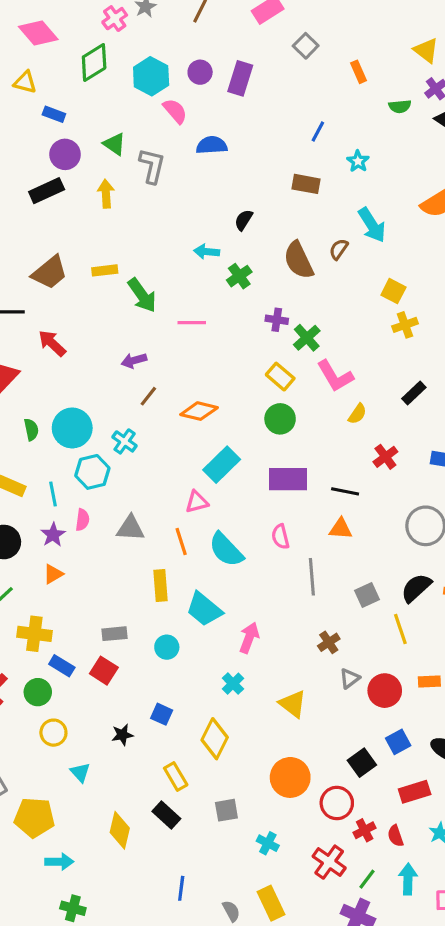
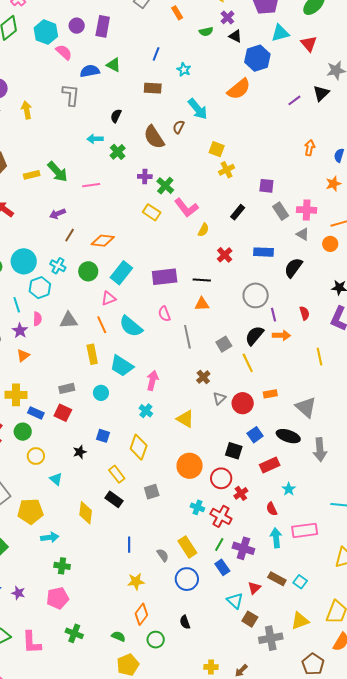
green triangle: (114, 144) -> (114, 65), moved
gray L-shape: (152, 166) -> (71, 95), moved
yellow rectangle: (105, 270) -> (32, 175), moved
green circle: (280, 419) -> (88, 271), moved
black square: (362, 763) -> (234, 451), turned -30
red semicircle: (396, 836) -> (272, 509), moved
cyan cross: (268, 843) -> (197, 507), moved
green line: (367, 879) -> (219, 544), moved
cyan arrow: (408, 879) -> (276, 538), moved

